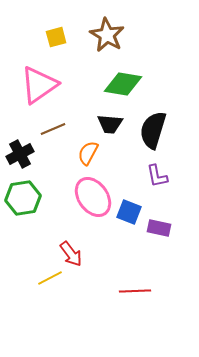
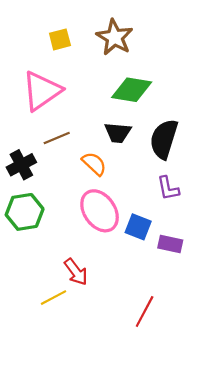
orange semicircle: (88, 153) -> (94, 164), turned 105
red line: (135, 291) -> (145, 312), turned -60

